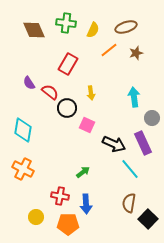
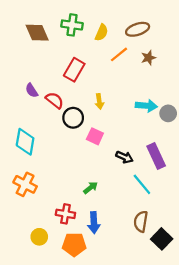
cyan arrow: (134, 97) -> (146, 106), turned 102
gray circle: (152, 118) -> (168, 113), moved
black arrow: (114, 144) -> (124, 157), size x0.7

